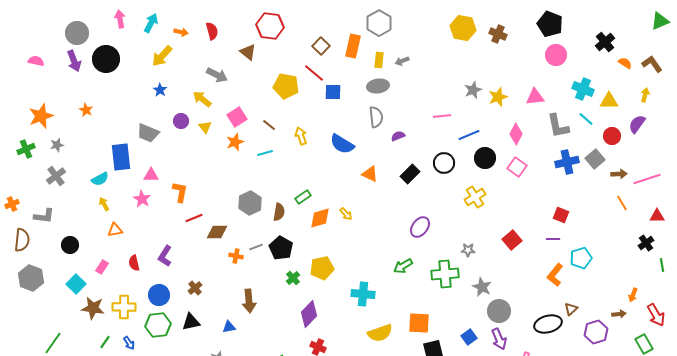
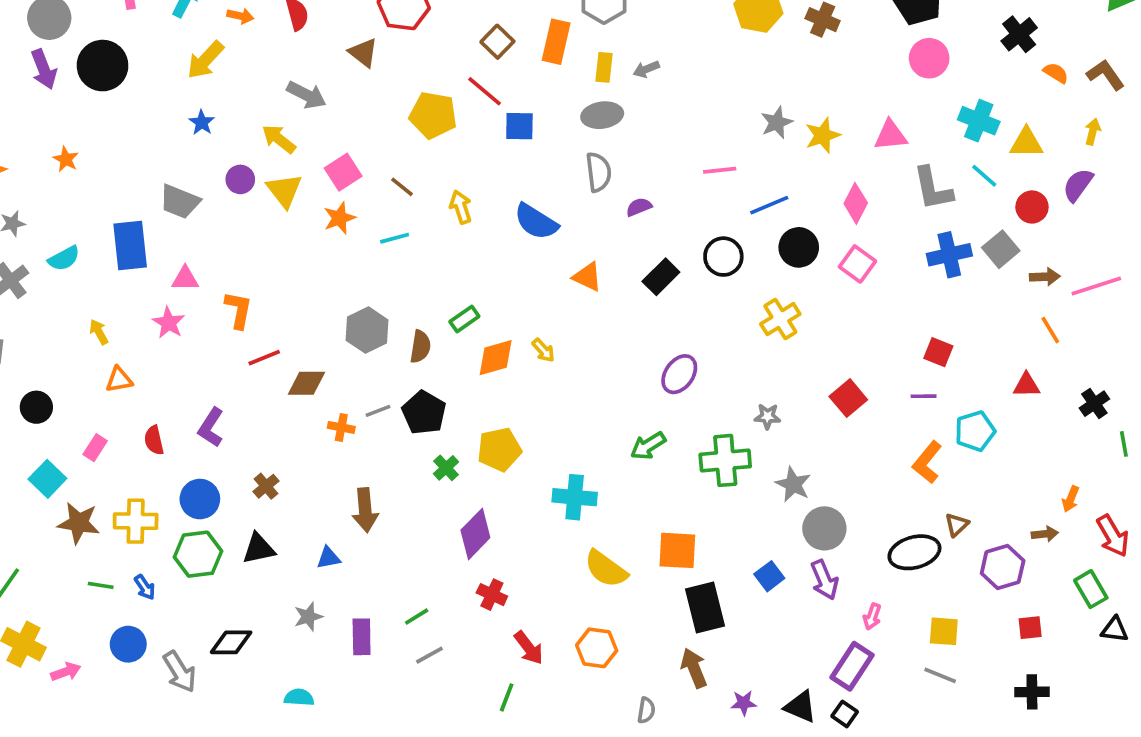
yellow triangle: (205, 127) -> (284, 190), size x1.5
cyan semicircle: (100, 179) -> (64, 258), moved
red triangle: (657, 216) -> (1026, 385), moved
yellow semicircle: (380, 333) -> (606, 569), turned 55
green line: (105, 342) -> (101, 585), turned 64

